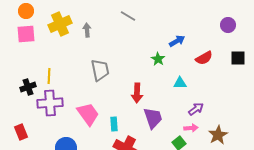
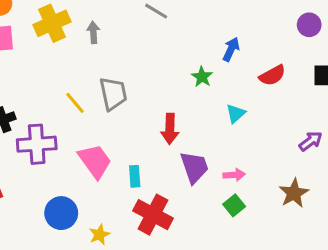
blue arrow: (177, 41) -> (231, 49), turned -35
yellow line: (49, 76) -> (75, 103), moved, turned -42
cyan triangle: (180, 83) -> (236, 114), turned -40
purple arrow: (196, 109) -> (311, 141), moved
pink arrow: (191, 128) -> (234, 175), moved

